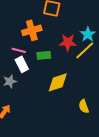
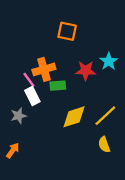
orange cross: (32, 30) -> (44, 69), moved
pink line: (19, 50) -> (29, 80), turned 40
yellow line: (85, 50) -> (105, 116), moved

